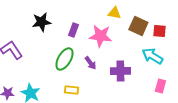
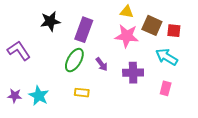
purple rectangle: (73, 30) -> (84, 30), size x1.6
pink star: (100, 36) -> (127, 36), moved
pink rectangle: (160, 86) -> (166, 88), moved

